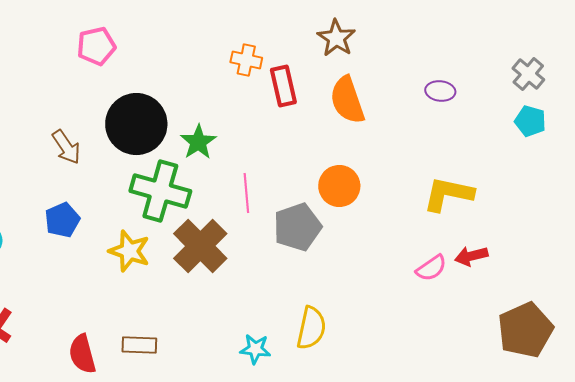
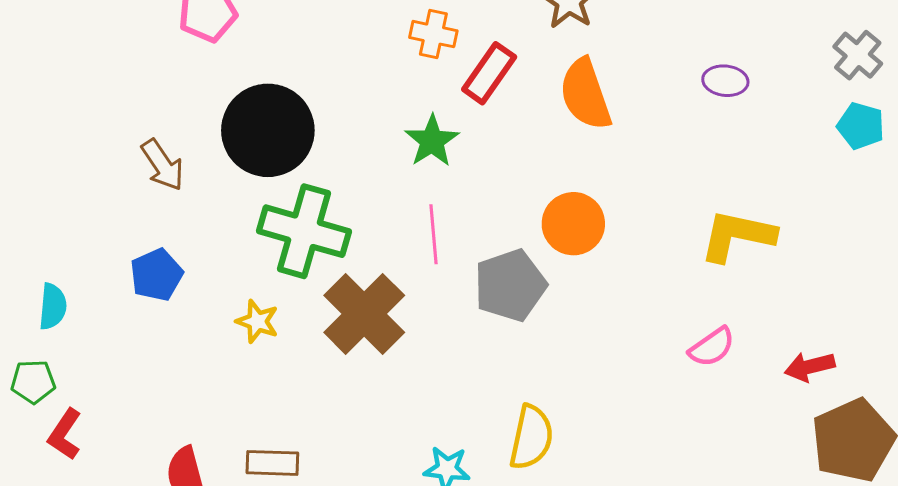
red rectangle: (283, 86) -> (489, 73), turned 48
green star: (198, 142) -> (432, 141), moved
yellow star: (129, 251) -> (257, 321), size x0.7
red arrow: (471, 256) -> (810, 367), moved

